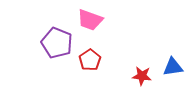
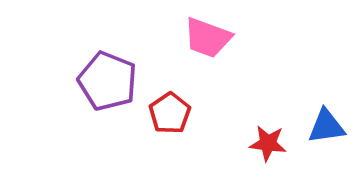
pink trapezoid: (90, 20) -> (208, 38), moved

